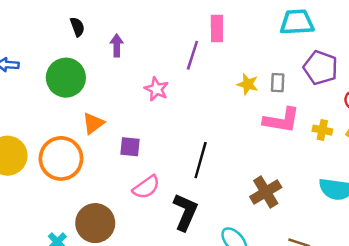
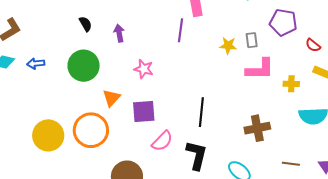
pink star: (157, 89) -> (144, 69), moved
yellow cross: (322, 130) -> (291, 84), moved
purple square: (130, 147) -> (144, 111), size x1.4
brown cross: (266, 192) -> (257, 128), turned 30

